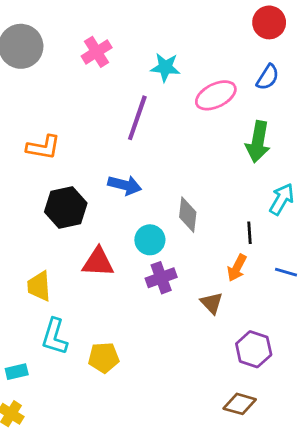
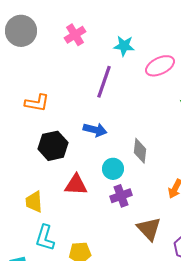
brown triangle: (212, 303) -> (149, 229), moved, size x1.5

